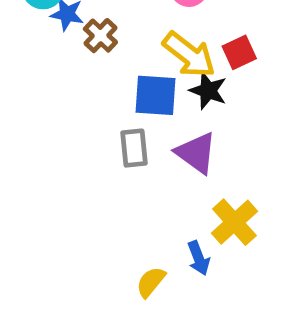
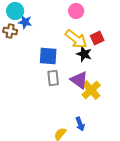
brown cross: (100, 36) -> (10, 31), moved, turned -32
blue square: (156, 95) -> (48, 56), moved
yellow cross: (234, 222) -> (91, 90), moved

